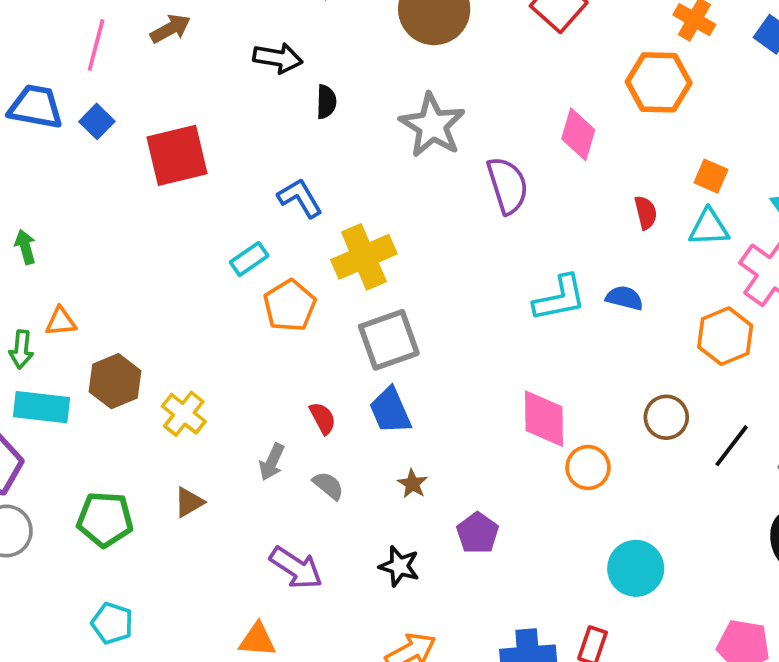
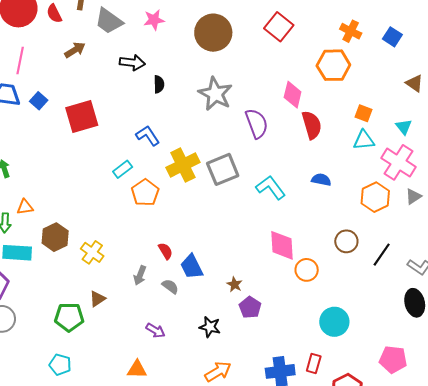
pink line: (96, 45) -> (20, 61), moved
red semicircle: (646, 213) -> (312, 125), moved, size x1.6
cyan L-shape: (560, 298) -> (271, 187), moved, turned -112
gray square: (389, 340) -> (223, 169), moved
blue trapezoid: (390, 411) -> (192, 267), moved
brown star: (412, 484) -> (235, 284), moved
green pentagon: (105, 519) -> (69, 317), moved
purple arrow: (296, 568) -> (155, 331), size x0.7

